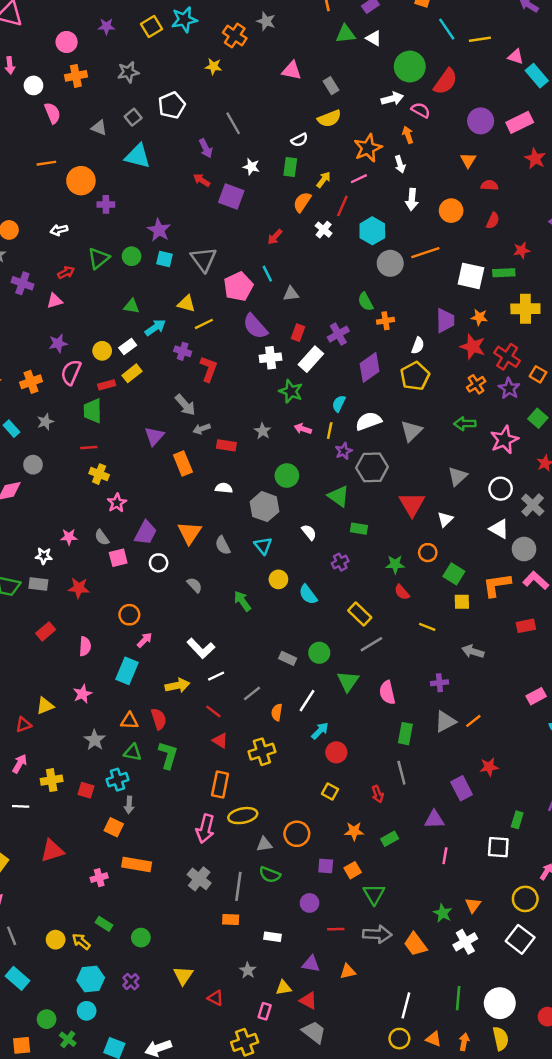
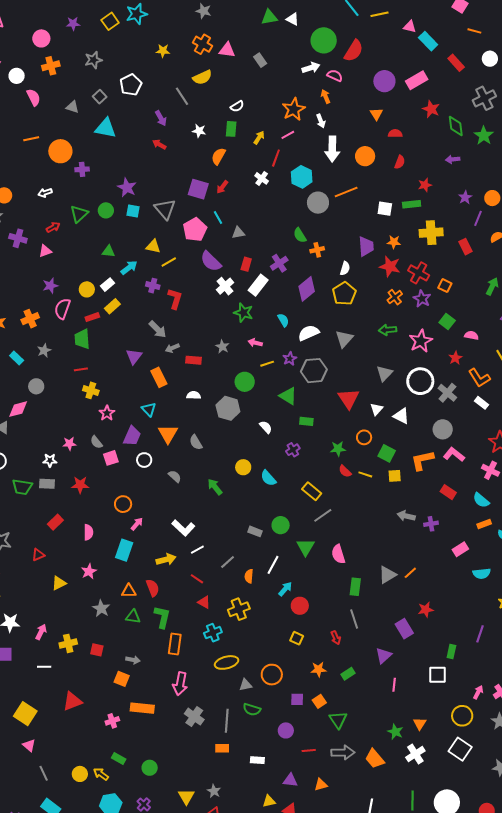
orange cross: (235, 35) -> (202, 44), moved
yellow semicircle: (329, 118) -> (202, 77), moved
purple square: (231, 196) -> (198, 189), moved
white arrow: (412, 199) -> (332, 149), size x1.4
orange semicircle: (302, 202) -> (218, 156), moved
white square: (471, 276) -> (385, 209), size x0.7
white cross: (271, 358) -> (225, 286), turned -30
cyan semicircle: (339, 404) -> (283, 320), turned 128
yellow line: (330, 431) -> (267, 364), moved, turned 64
white circle: (501, 489) -> (420, 381), size x1.4
white triangle: (499, 529) -> (401, 416), moved
cyan triangle: (263, 546) -> (149, 409), moved
red rectangle: (526, 626) -> (448, 492), turned 49
yellow line: (427, 627) -> (365, 474), moved
purple cross: (439, 683) -> (431, 524), moved
red triangle: (24, 725) -> (38, 555), moved
cyan cross: (118, 780) -> (213, 633), moved
orange rectangle: (220, 784) -> (175, 644), moved
gray arrow: (129, 805) -> (133, 660), turned -80
purple triangle: (434, 819) -> (384, 656), turned -36
pink arrow: (205, 829) -> (180, 684), moved
gray star: (248, 970) -> (214, 791), moved

